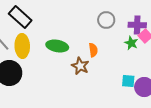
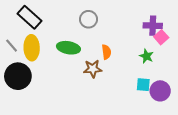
gray circle: (106, 20) -> (88, 19), moved
green star: (131, 43) -> (146, 56), moved
brown star: (80, 66) -> (93, 69), turned -30

